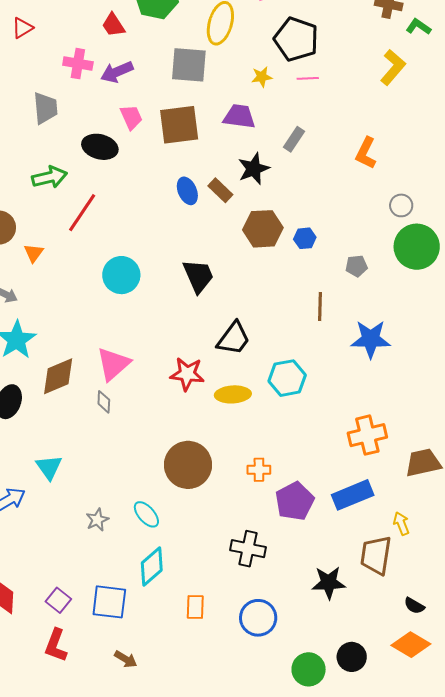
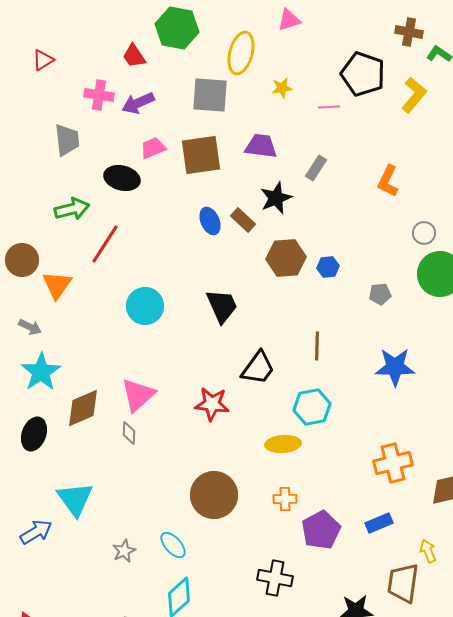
black pentagon: (296, 39) -> (363, 74), moved
yellow star: (262, 77) -> (282, 88), moved
pink trapezoid: (131, 117) -> (153, 148), turned -88
orange triangle: (34, 253) -> (57, 285), size x1.5
brown line: (320, 306) -> (317, 346), moved
yellow ellipse: (233, 394) -> (283, 444), moved
cyan triangle: (49, 467) -> (75, 499), size x1.4
blue rectangle: (353, 495) -> (379, 523), size x0.7

